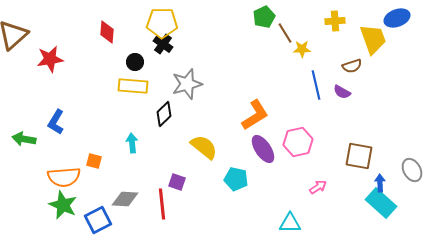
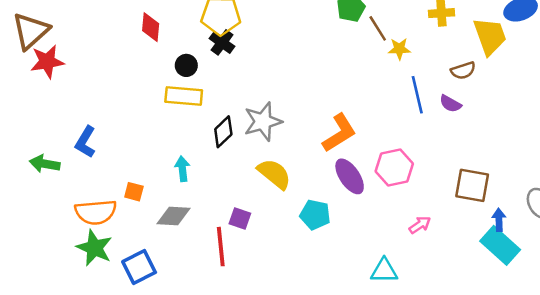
red star: (50, 59) -> (47, 62), moved
gray star: (187, 84) -> (263, 122), moved
gray diamond: (125, 199) -> (174, 216), moved

